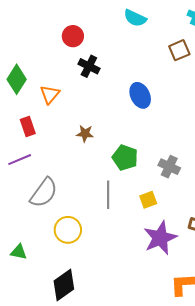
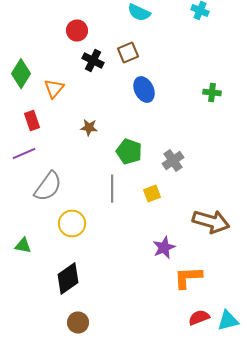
brown square: (179, 50) -> (128, 52), moved
gray cross: (169, 167) -> (173, 160), turned 30
purple star: (160, 238) -> (164, 248), moved, size x0.7

